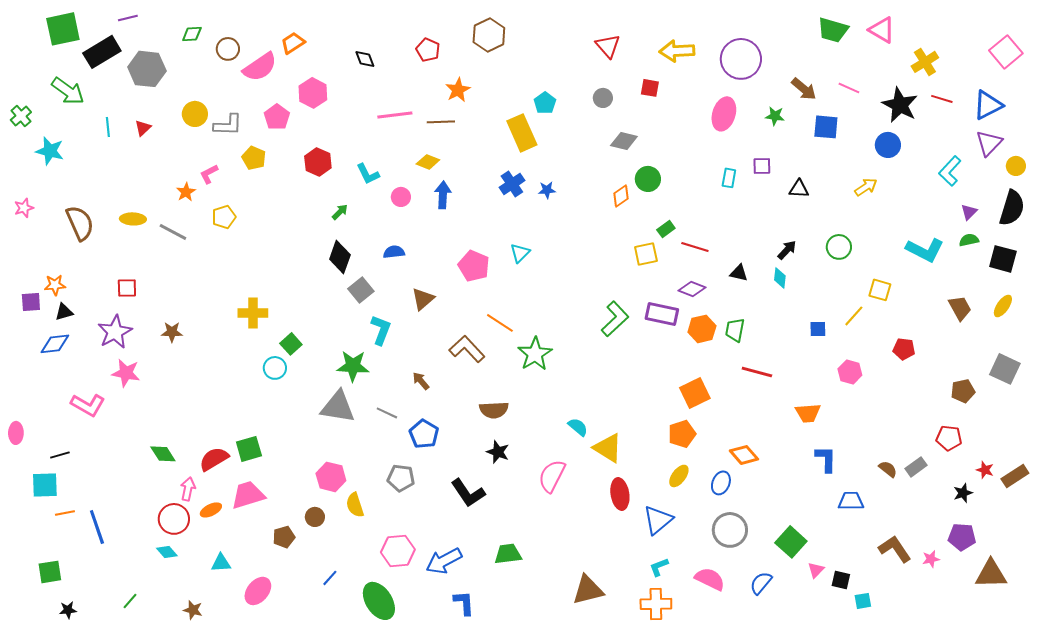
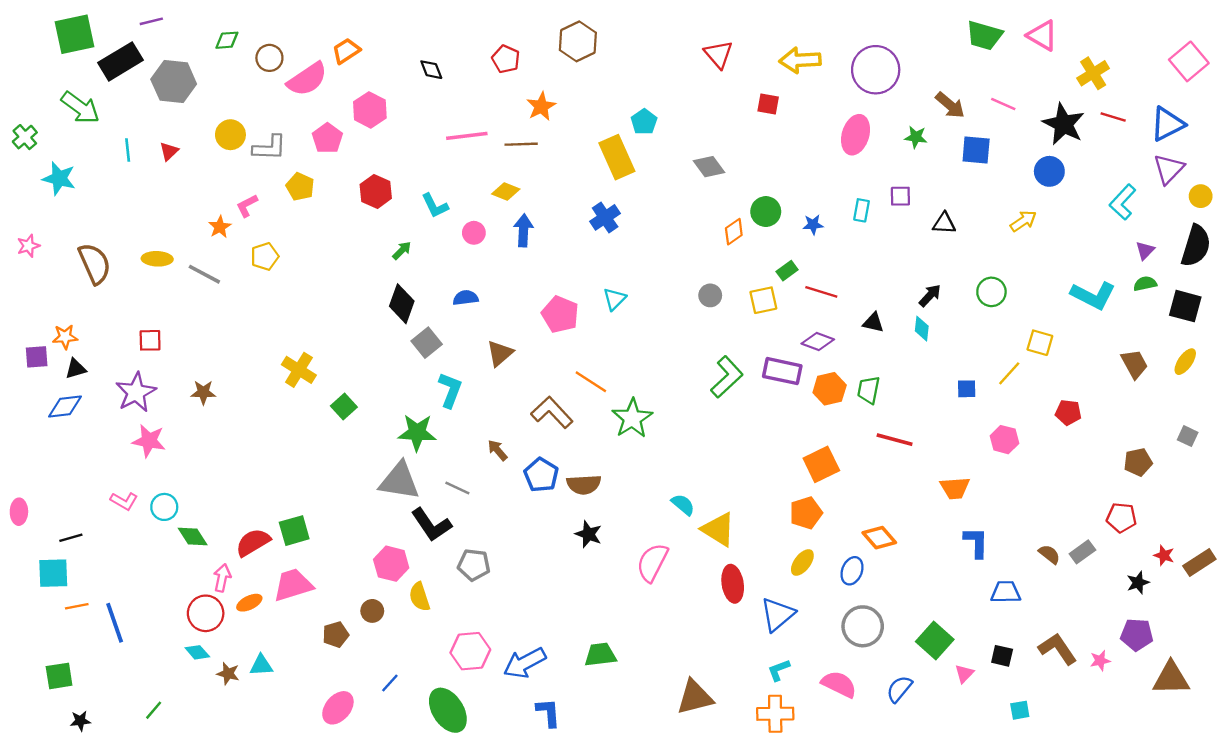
gray circle: (603, 98) -> (710, 295), moved
gray diamond: (624, 141) -> (709, 167), moved, turned 40
blue star: (547, 190) -> (813, 225), moved
yellow cross: (253, 313) -> (299, 370), turned 32
cyan circle: (275, 368) -> (164, 507), moved
gray square: (1005, 369) -> (1188, 436), size x0.6
pink L-shape: (88, 405) -> (124, 501), moved, size x0.7
blue pentagon: (424, 434) -> (541, 475), moved
black L-shape: (468, 493) -> (431, 525), moved
black square: (841, 580) -> (1002, 656), moved
pink ellipse: (258, 591) -> (338, 708), moved
brown star: (193, 610) -> (228, 674), moved

